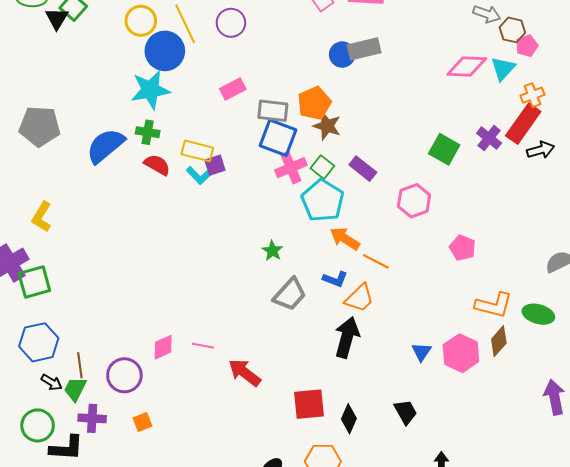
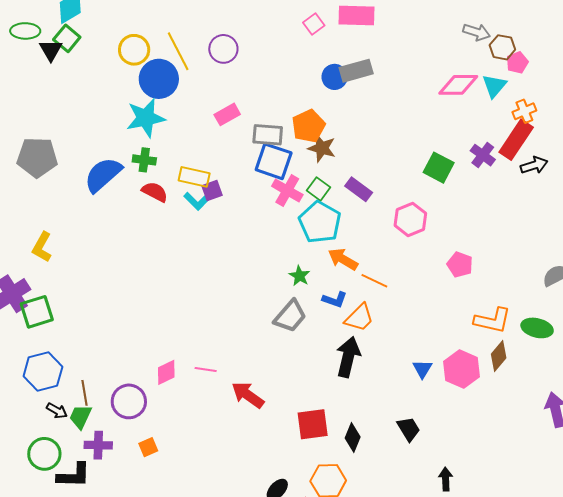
pink cross: (291, 168) -> (287, 190), turned -36
green star: (272, 251) -> (299, 276), moved

